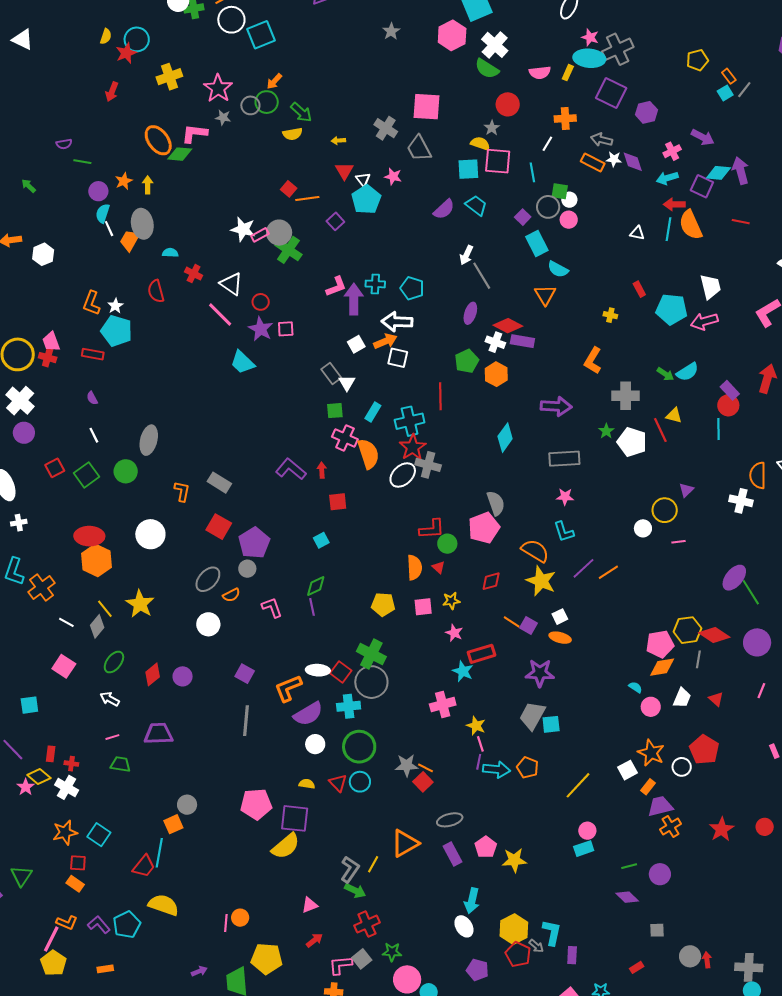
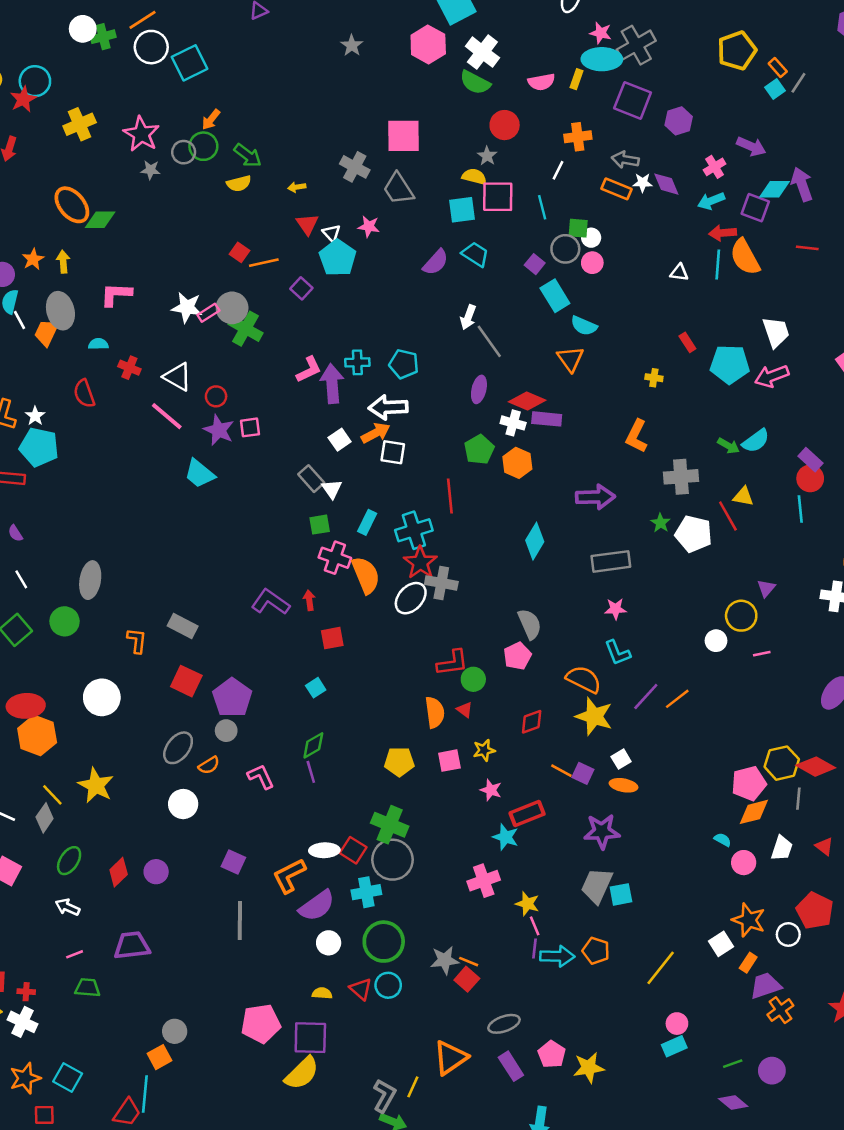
yellow pentagon: (697, 60) -> (737, 51), size x1.4
pink L-shape: (194, 134) -> (116, 294), moved
pink pentagon: (484, 528) -> (517, 656), size x0.7

